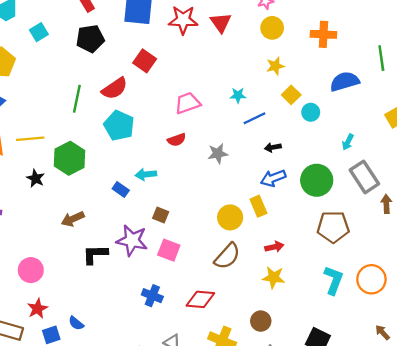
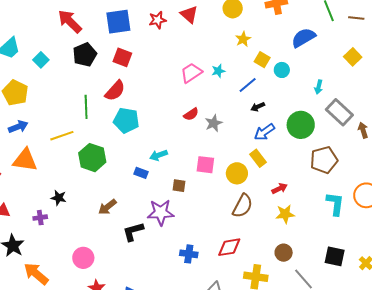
red star: (183, 20) -> (158, 20), size x0.7
red square: (145, 61) -> (122, 57), moved
pink trapezoid: (188, 103) -> (191, 73), moved
blue line: (255, 118) -> (248, 85), moved
yellow line: (30, 139) -> (62, 136), moved
red semicircle: (177, 140) -> (191, 114), moved
black star: (36, 178) -> (59, 198), moved
pink square: (169, 250) -> (205, 165), moved

